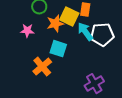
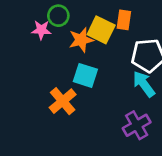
pink star: (27, 31) -> (41, 30), moved
cyan arrow: (85, 32) -> (144, 84), moved

